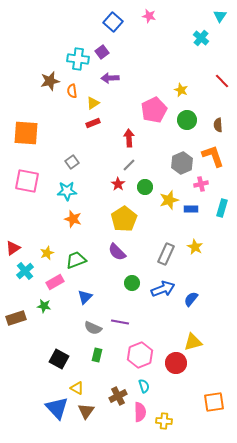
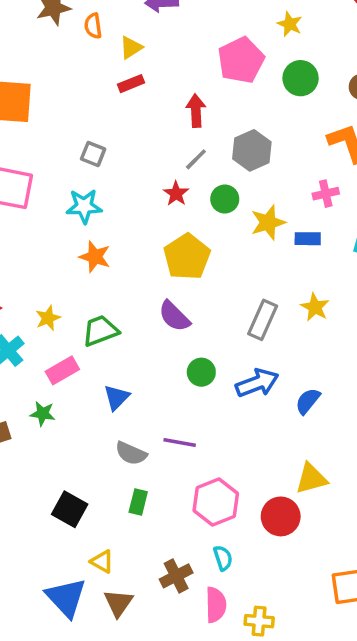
gray square: (72, 162) -> (93, 154), turned -32
gray hexagon: (182, 163) -> (252, 150), moved

